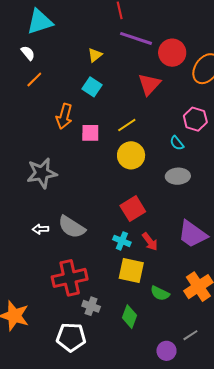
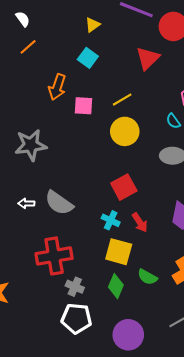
green diamond: (129, 317) -> (116, 286), moved
white pentagon: (71, 337) -> (76, 318), moved
purple circle: (166, 351) -> (128, 335), moved, size x1.5

